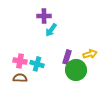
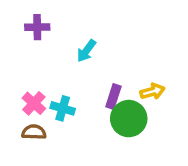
purple cross: (44, 16) -> (37, 27), moved
pink cross: (20, 61) -> (34, 103), turned 32

